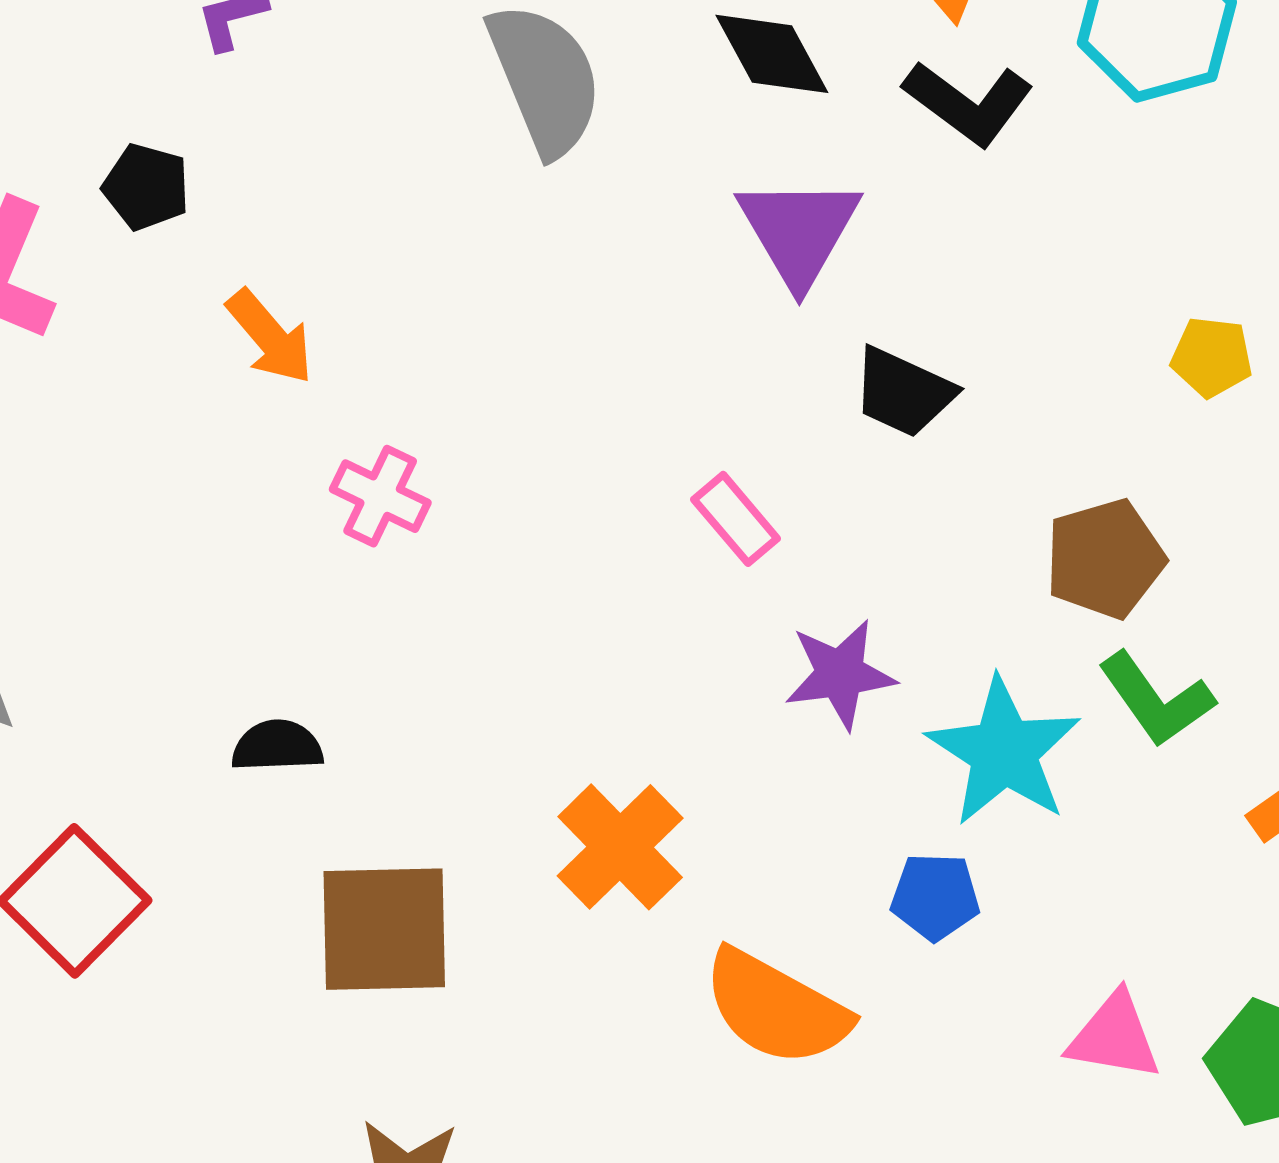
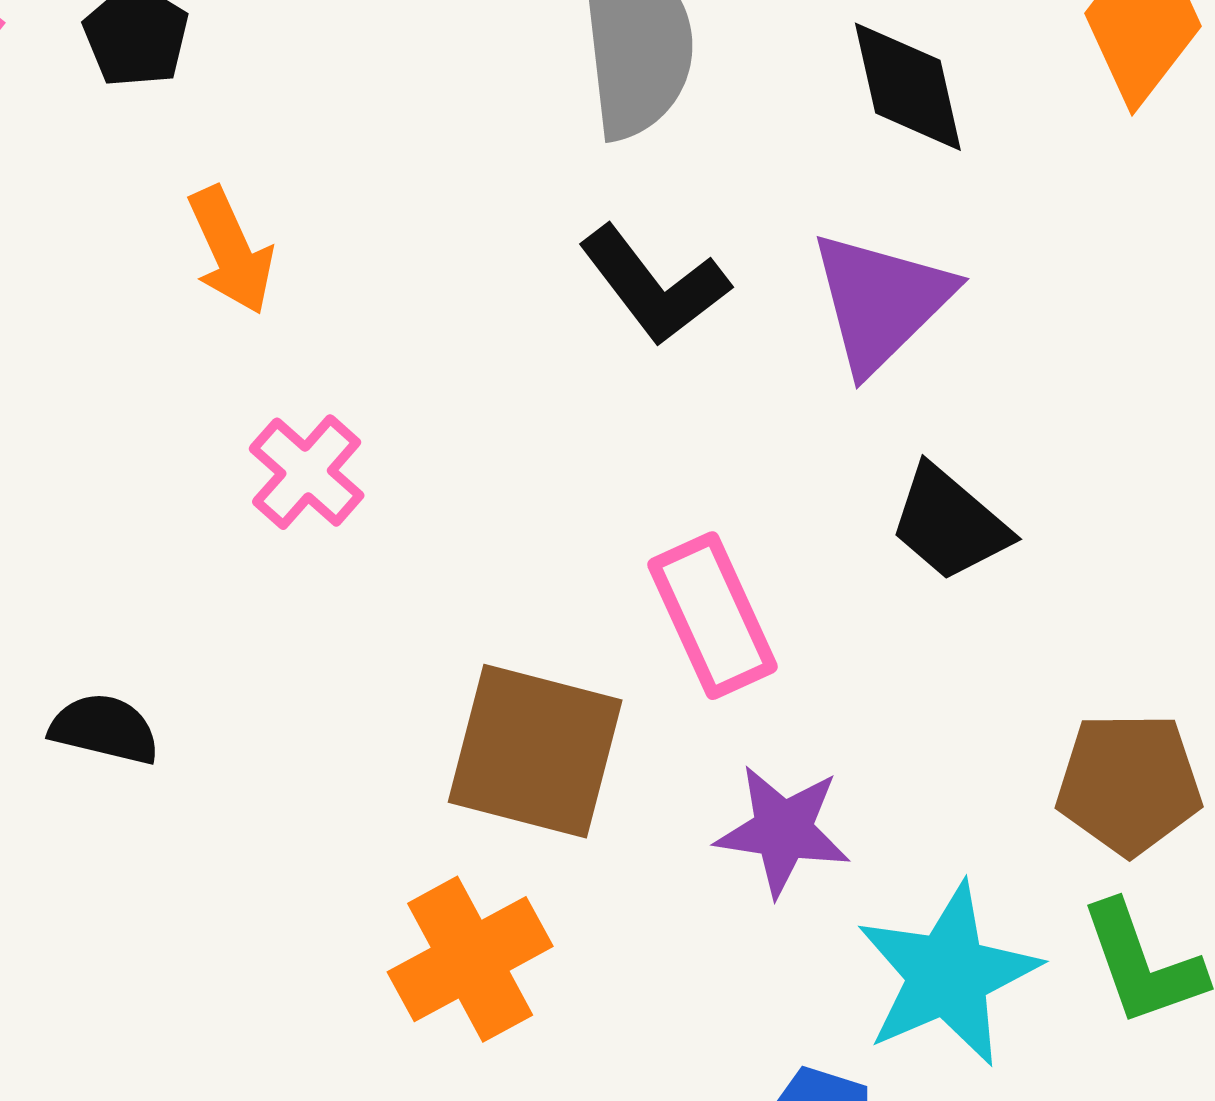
black L-shape: (968, 103) -> (654, 285), moved
pink rectangle: (736, 519) -> (712, 616), size x1.4
brown square: (384, 929) -> (535, 751), moved

